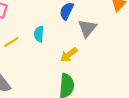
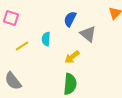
gray triangle: (87, 28) -> (88, 34), turned -30

